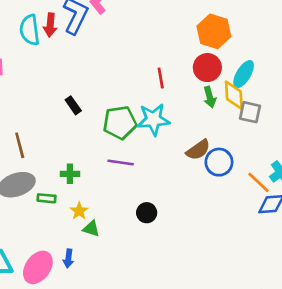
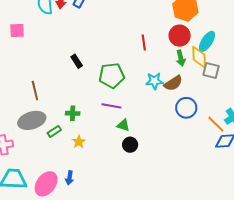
cyan star: (153, 119) -> (154, 81), moved, size x0.7
brown semicircle: (198, 150) -> (173, 83), moved
green rectangle: (47, 198) -> (54, 131), turned -40
green triangle: (91, 229) -> (123, 125), moved

